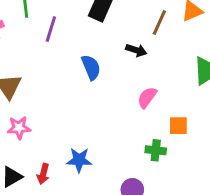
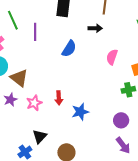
blue semicircle: (91, 67) -> (69, 49), turned 72
red arrow: (43, 174) -> (59, 98), moved

